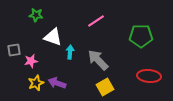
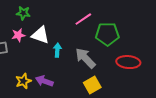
green pentagon: (141, 36) -> (107, 34), moved
pink star: (31, 61) -> (18, 35), moved
red ellipse: (149, 76) -> (128, 62), moved

